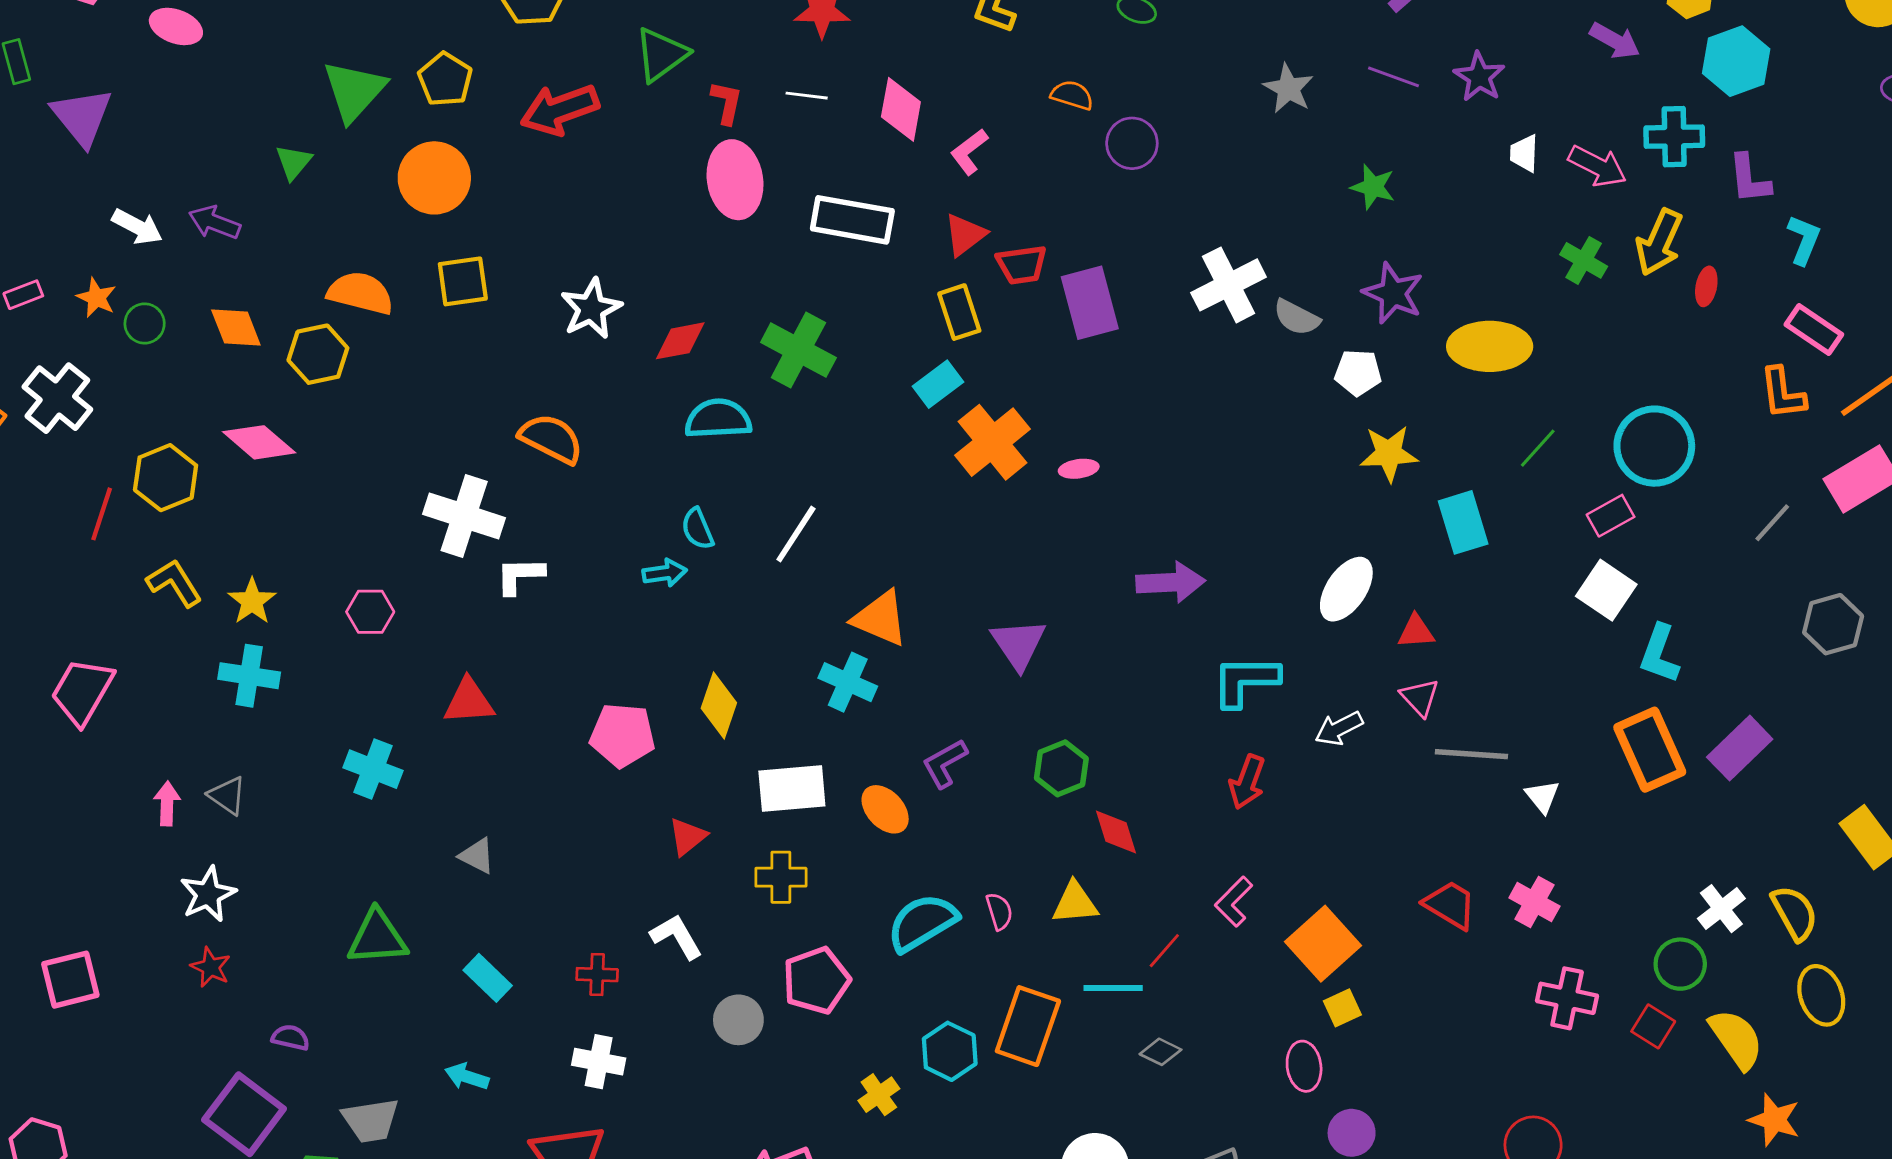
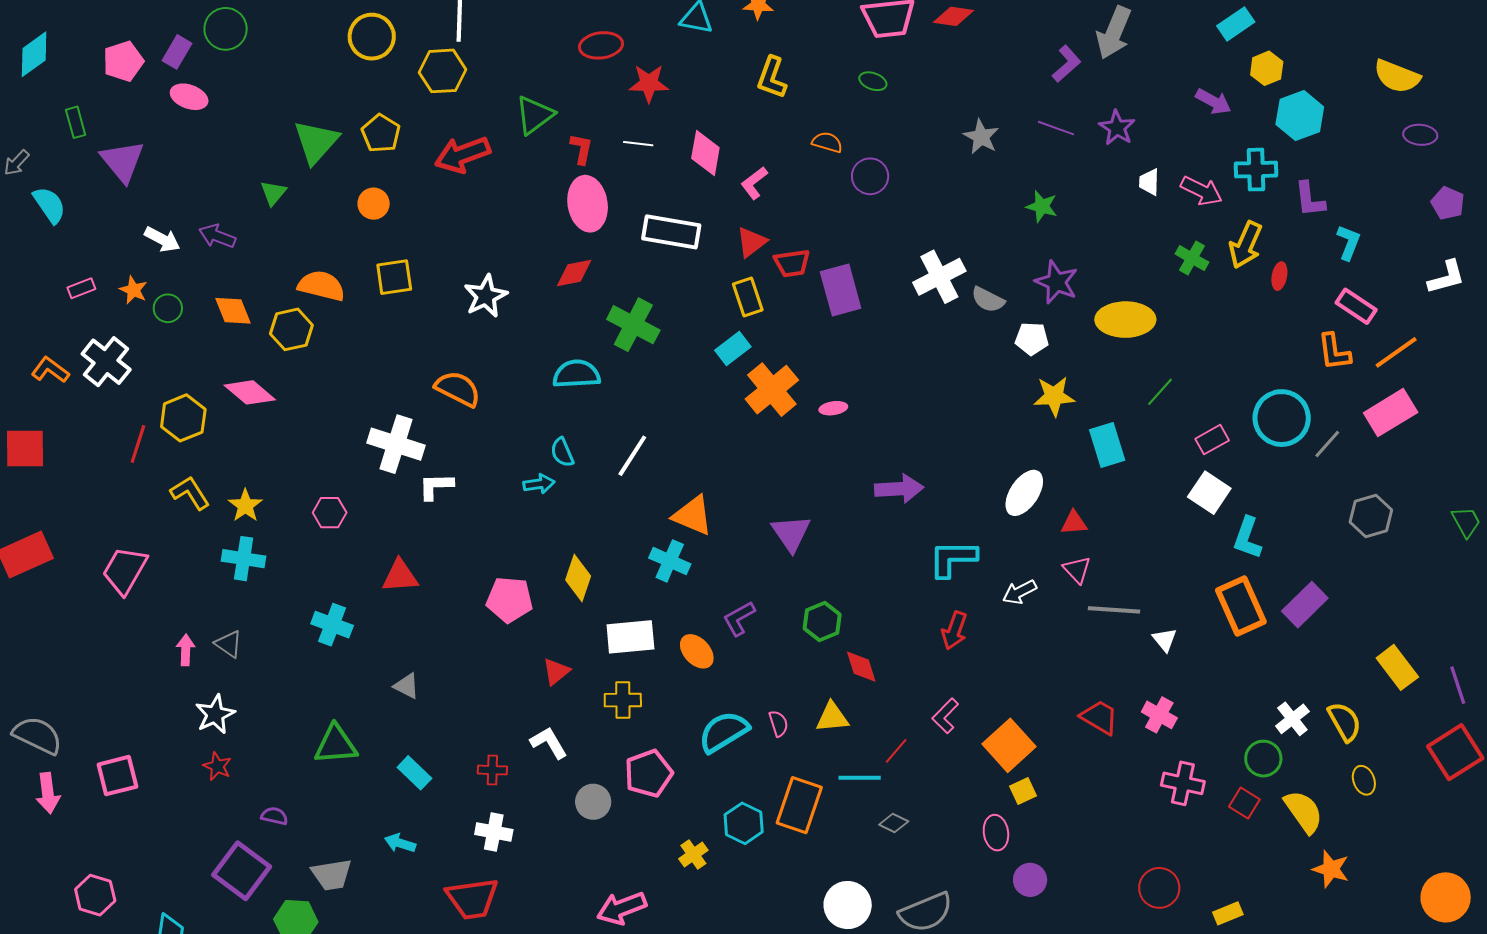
orange circle: (434, 178) -> (374, 204), size x0.6
red diamond: (680, 341) -> (574, 273), moved
cyan circle: (1654, 446) -> (1282, 418), moved
yellow ellipse: (1821, 995) -> (1364, 780), size x0.7

